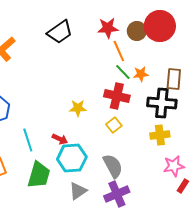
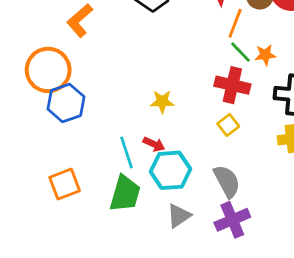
orange line: (119, 51) -> (235, 23), turned 45
yellow star: (78, 108) -> (162, 102), moved
cyan line: (28, 140) -> (126, 152), moved

